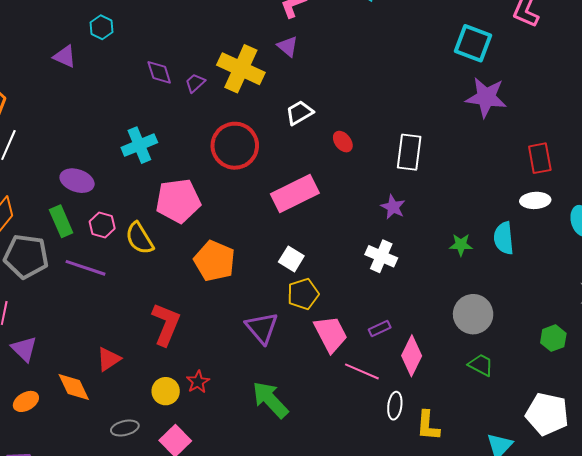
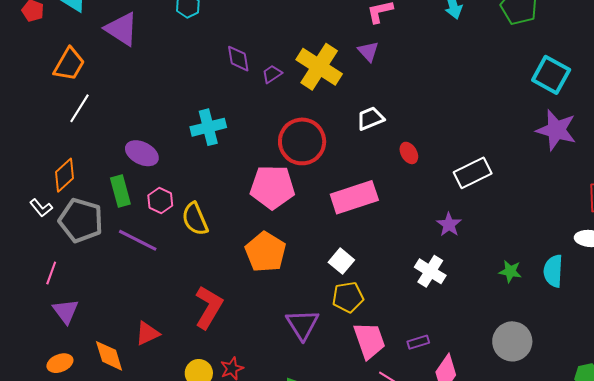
purple triangle: (65, 56) -> (122, 29), moved, size x1.5
white rectangle: (409, 152) -> (473, 173), turned 48
pink pentagon: (178, 201) -> (272, 187), moved

